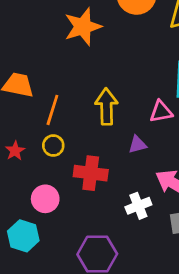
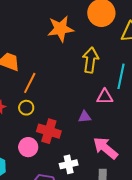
yellow arrow: (106, 106) -> (90, 60), moved
pink circle: (45, 199) -> (28, 147), moved
white cross: (138, 206) -> (69, 164), moved

